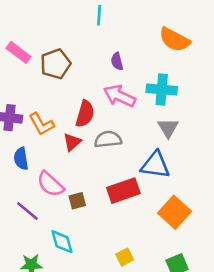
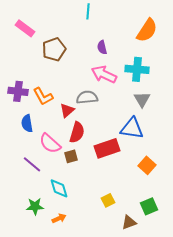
orange semicircle: (174, 40) -> (147, 30), turned -85
pink rectangle: (18, 52) -> (25, 28), moved
red semicircle: (85, 114) -> (77, 132), moved
gray semicircle: (108, 139) -> (87, 97), moved
orange square: (174, 212) -> (147, 165), size x0.7

